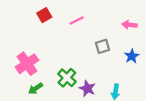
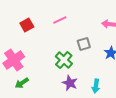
red square: (44, 15) -> (27, 25), moved
green cross: (67, 78) -> (64, 60), moved

